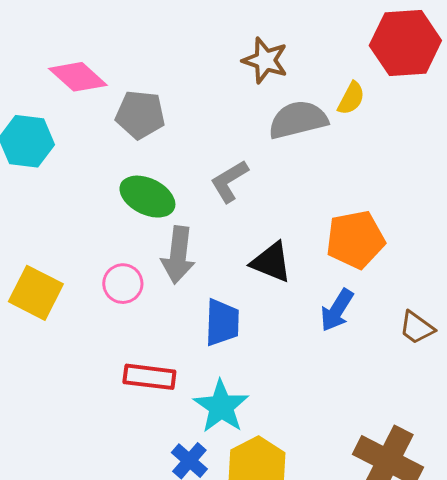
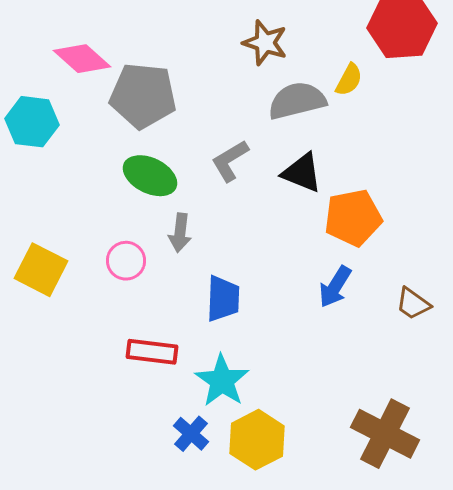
gray pentagon: (140, 115) -> (143, 96), size x1.4
gray arrow: (178, 255) -> (180, 233), size x0.7
black triangle: (271, 262) -> (302, 173), moved

